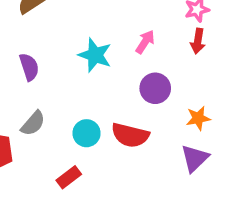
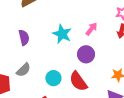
purple circle: (155, 88) -> (86, 54), moved
red semicircle: (130, 135) -> (78, 81), turned 35

